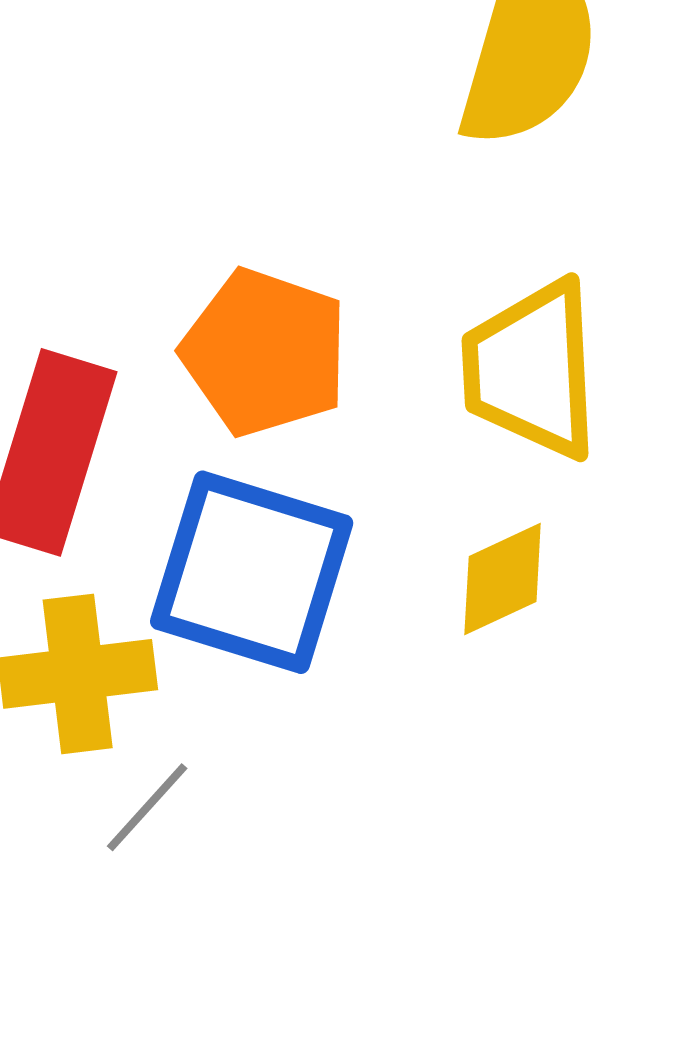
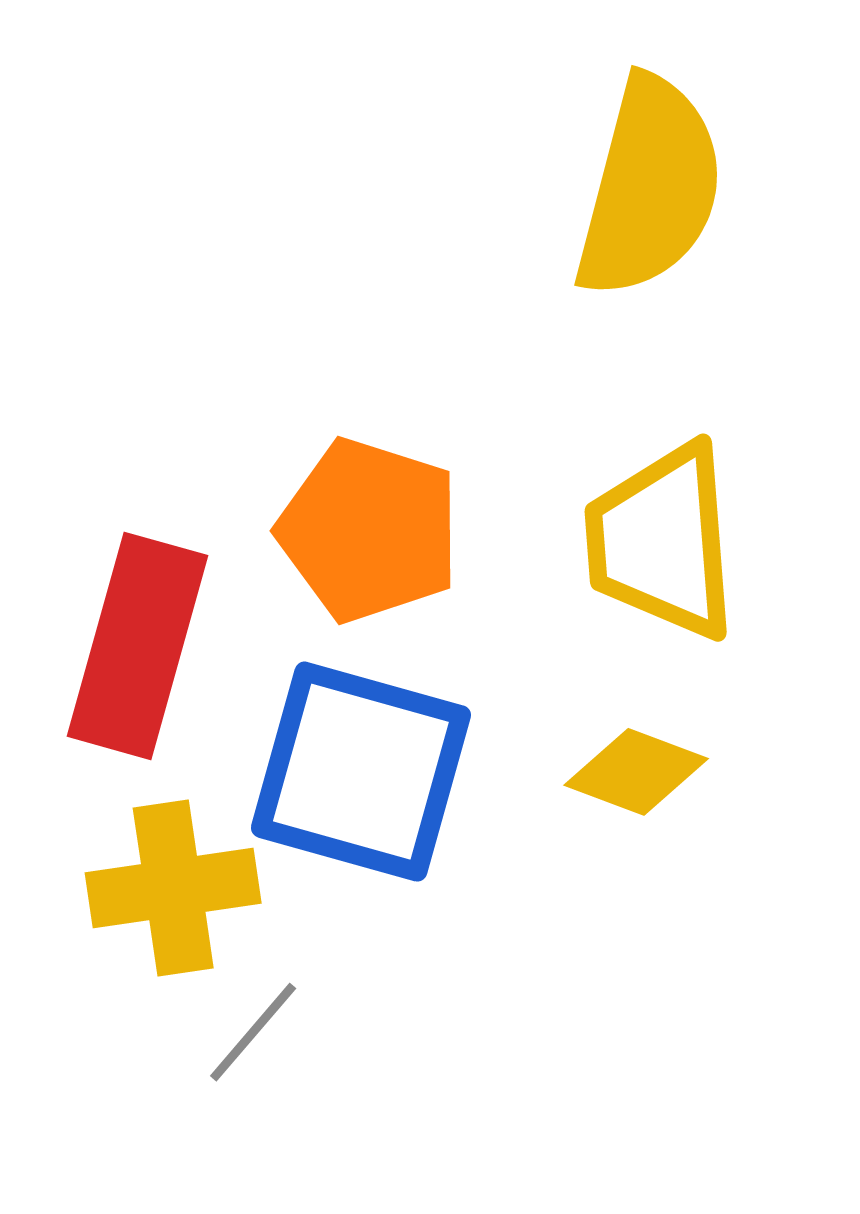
yellow diamond: (503, 579) -> (636, 772), turned 47

